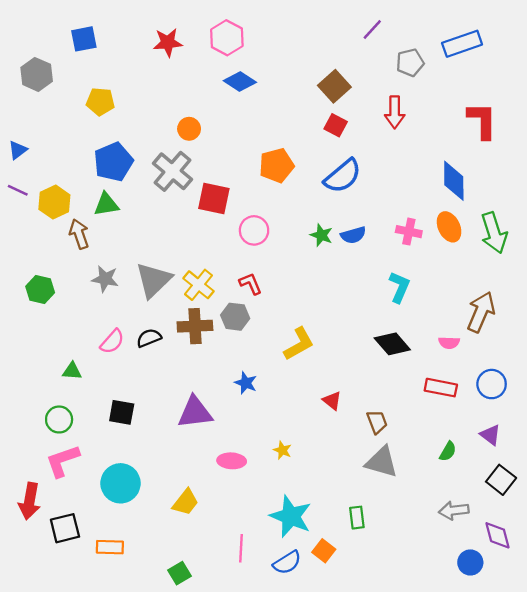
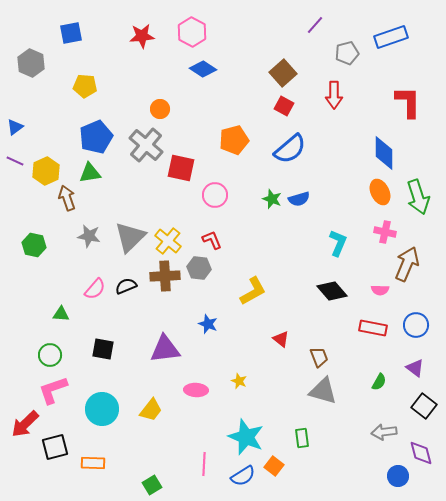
pink cross: (409, 232) -> (385, 232), moved
red arrow: (30, 501) -> (25, 424), turned 36
yellow trapezoid: (186, 502) -> (151, 410), moved

